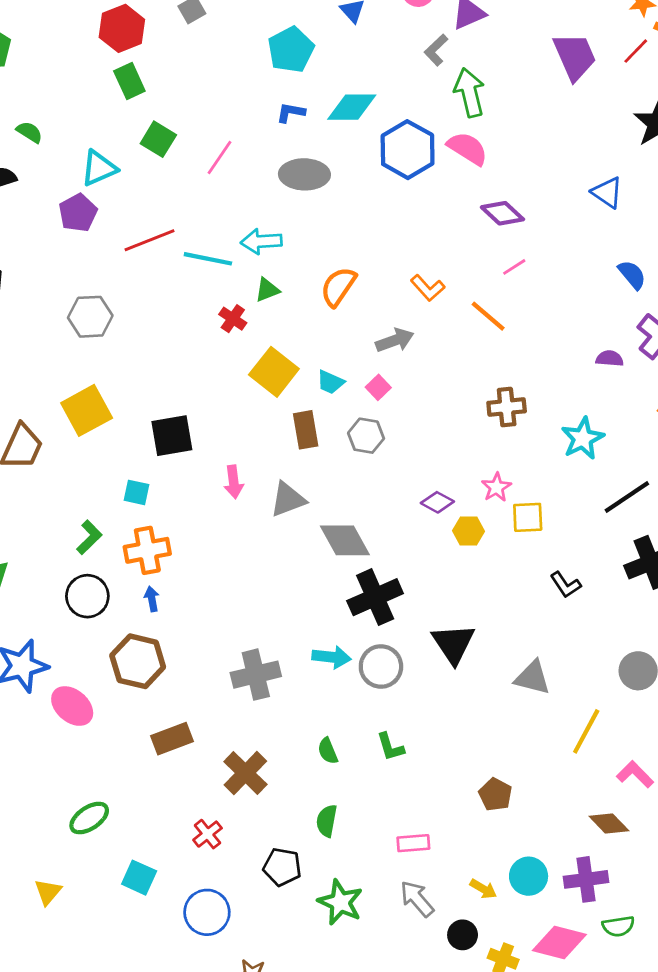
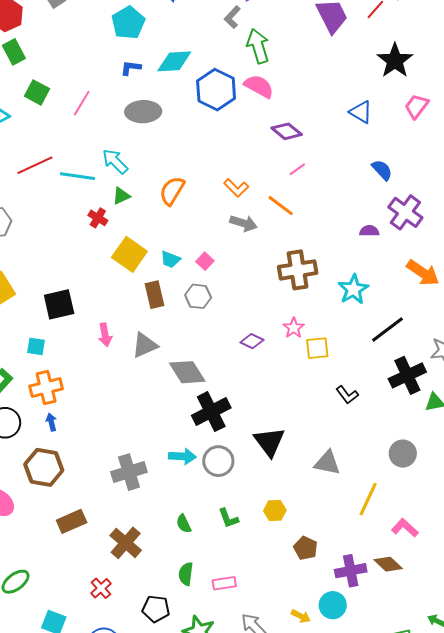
cyan arrow: (261, 241) -> (115, 161), turned 52
gray arrow: (395, 340) -> (244, 223), moved, turned 40
brown cross: (507, 407) -> (298, 270), size x1.4
yellow hexagon: (469, 531) -> (275, 511), moved
pink rectangle: (413, 843) -> (224, 583), moved
purple cross: (586, 879) -> (351, 571), moved

